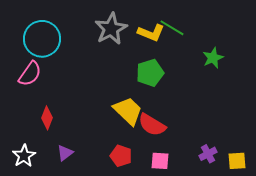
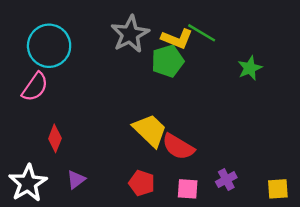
green pentagon: (150, 73) -> (168, 61), moved
purple cross: (208, 154) -> (226, 180), moved
white star: (24, 156) -> (28, 183), size x1.4

